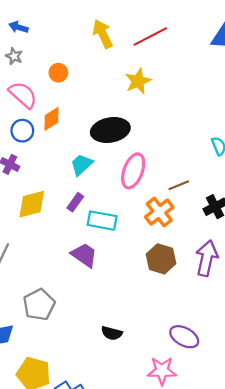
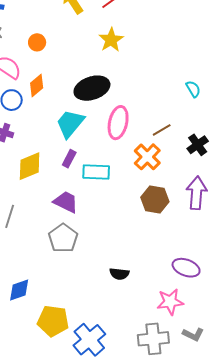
cyan trapezoid: (82, 165) -> (70, 124), size x1.4
purple trapezoid: (84, 255) -> (66, 202), moved
gray pentagon: (39, 305) -> (63, 238), moved

